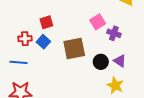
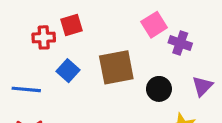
red cross: (25, 39) -> (44, 37), moved
blue square: (43, 42) -> (68, 71), moved
purple triangle: (120, 61) -> (202, 86), moved, turned 40

